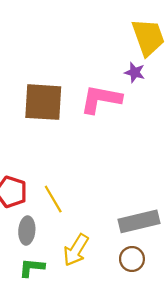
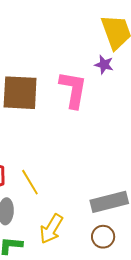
pink L-shape: (101, 99) -> (73, 90), turned 90

